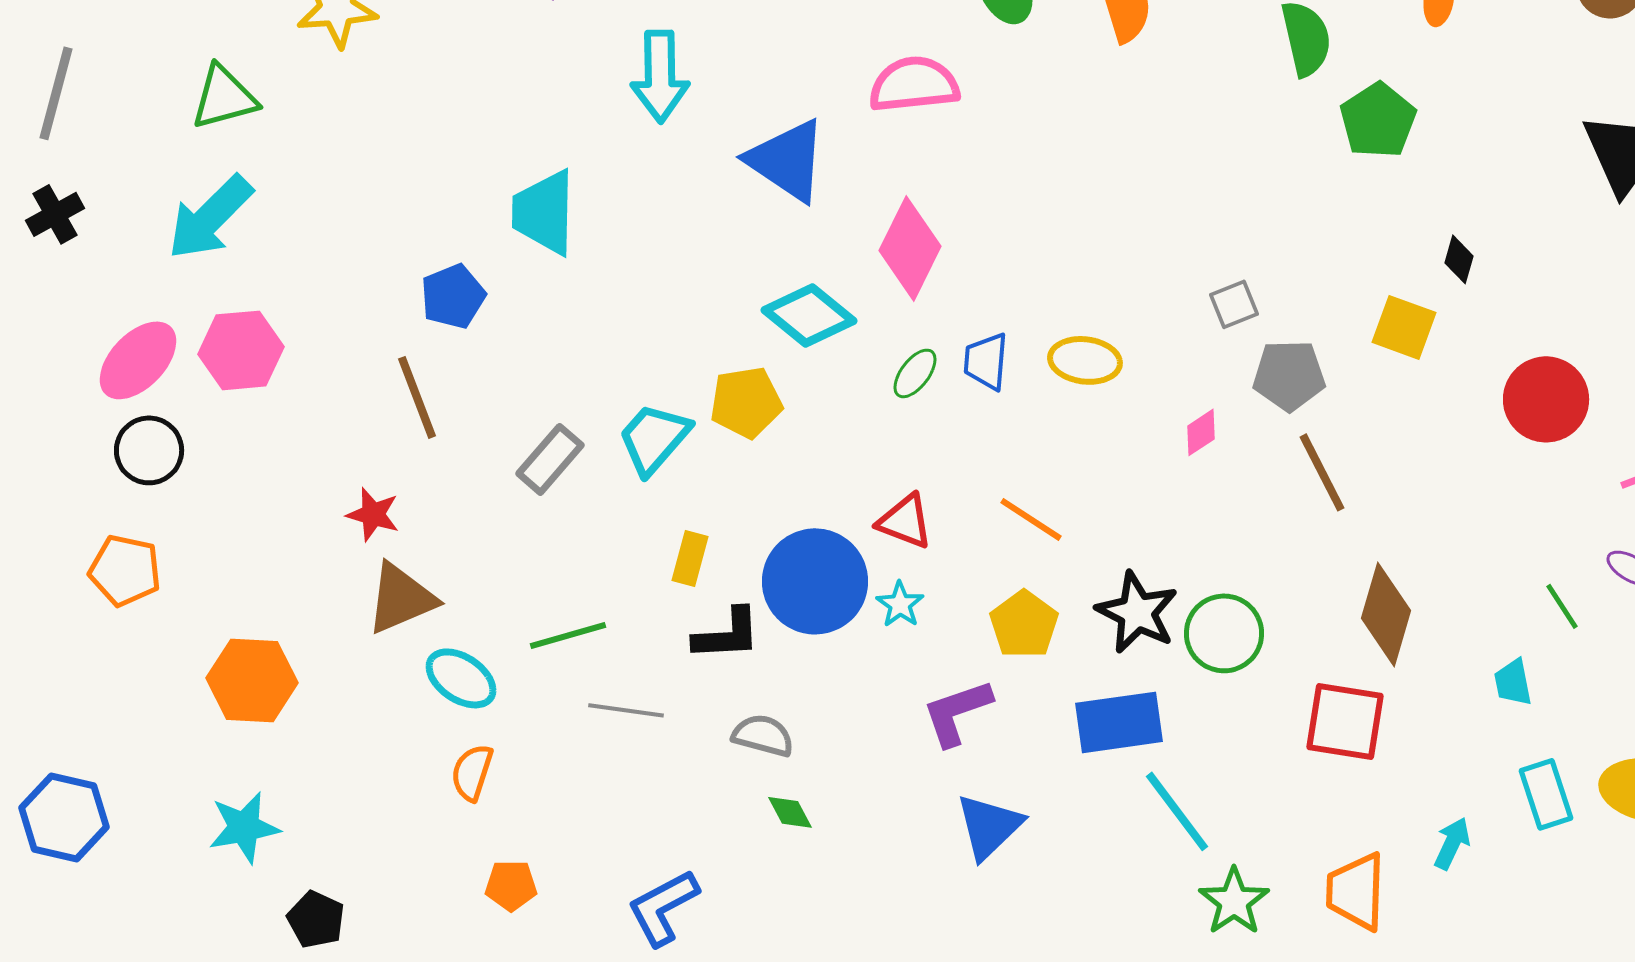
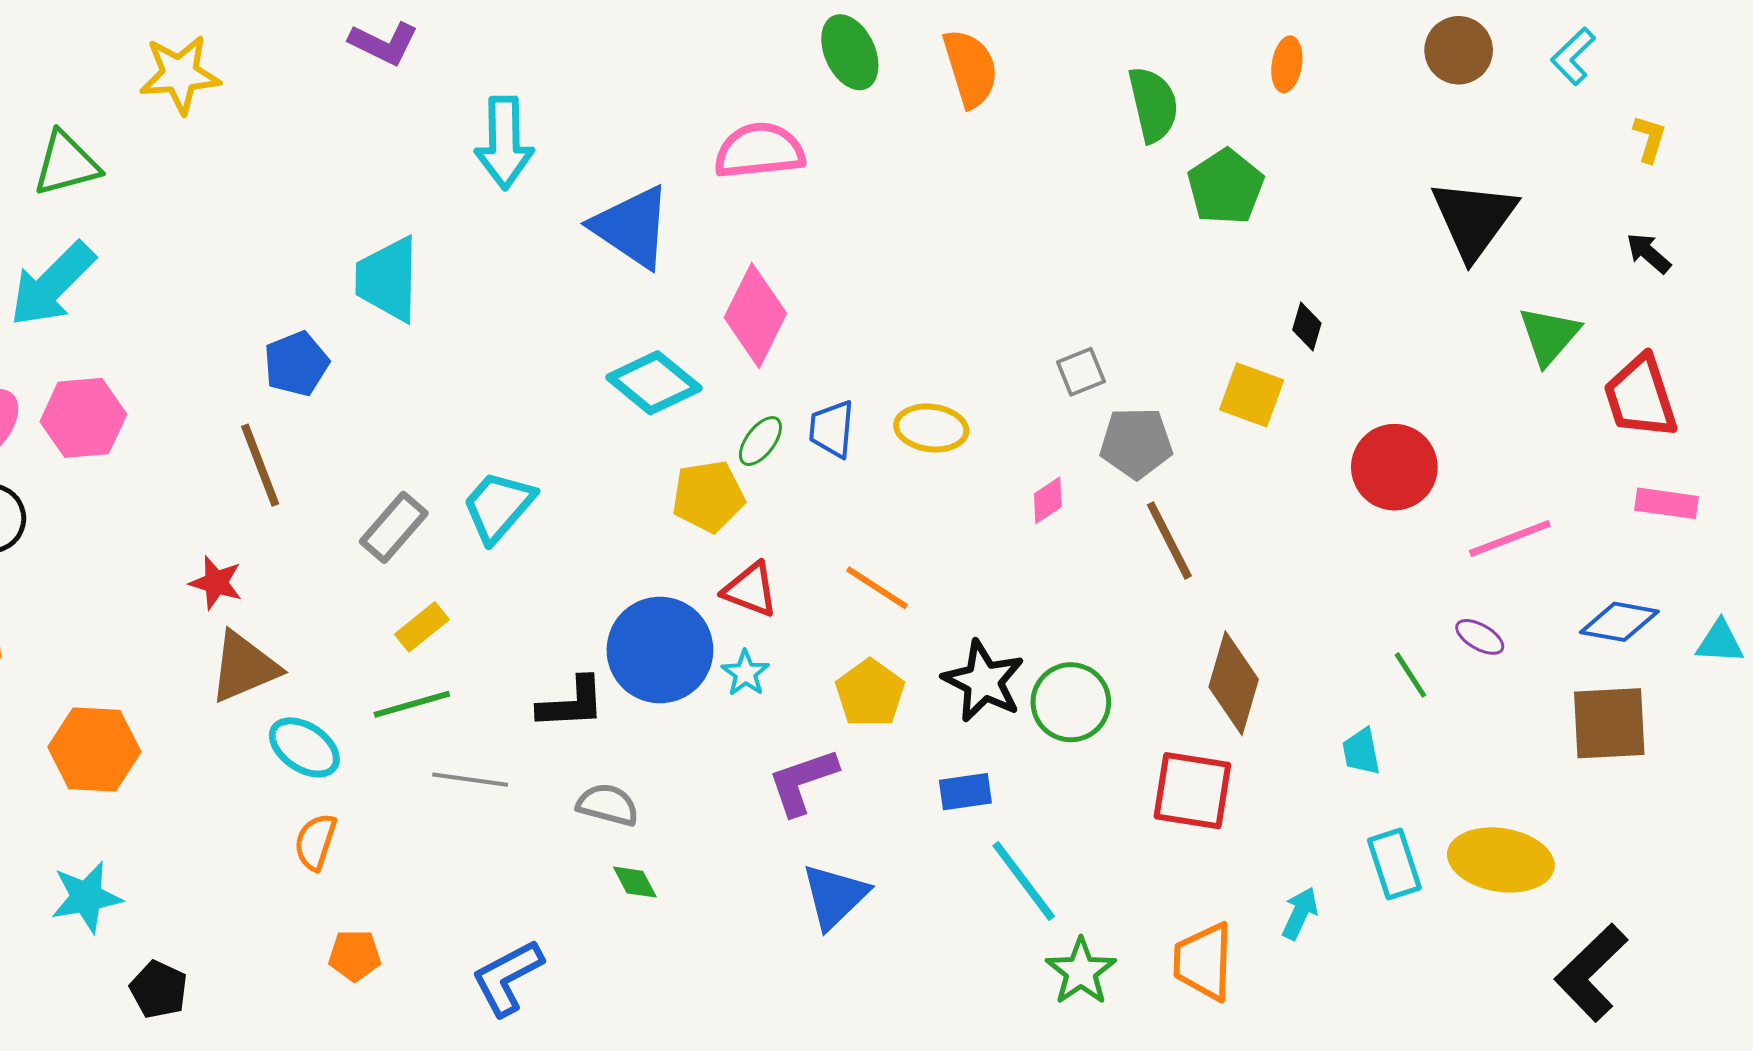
yellow pentagon: (746, 402) -> (708, 496), moved
yellow rectangle: (690, 558) -> (422, 627), moved, turned 36
blue rectangle: (1119, 722) -> (965, 792), size x0.6

